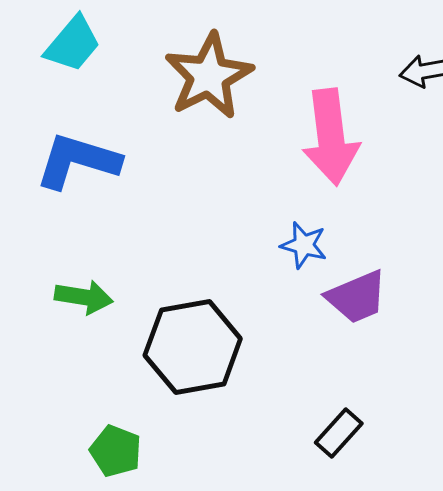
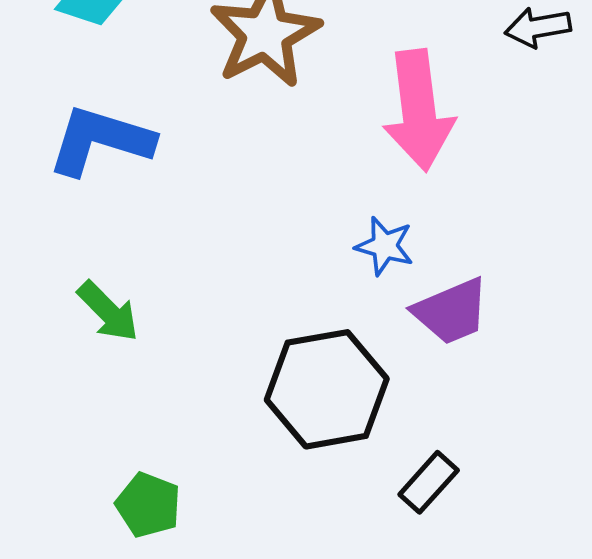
green arrow: (84, 297) -> (108, 311), turned 36
black hexagon: (193, 347) -> (327, 389), moved

